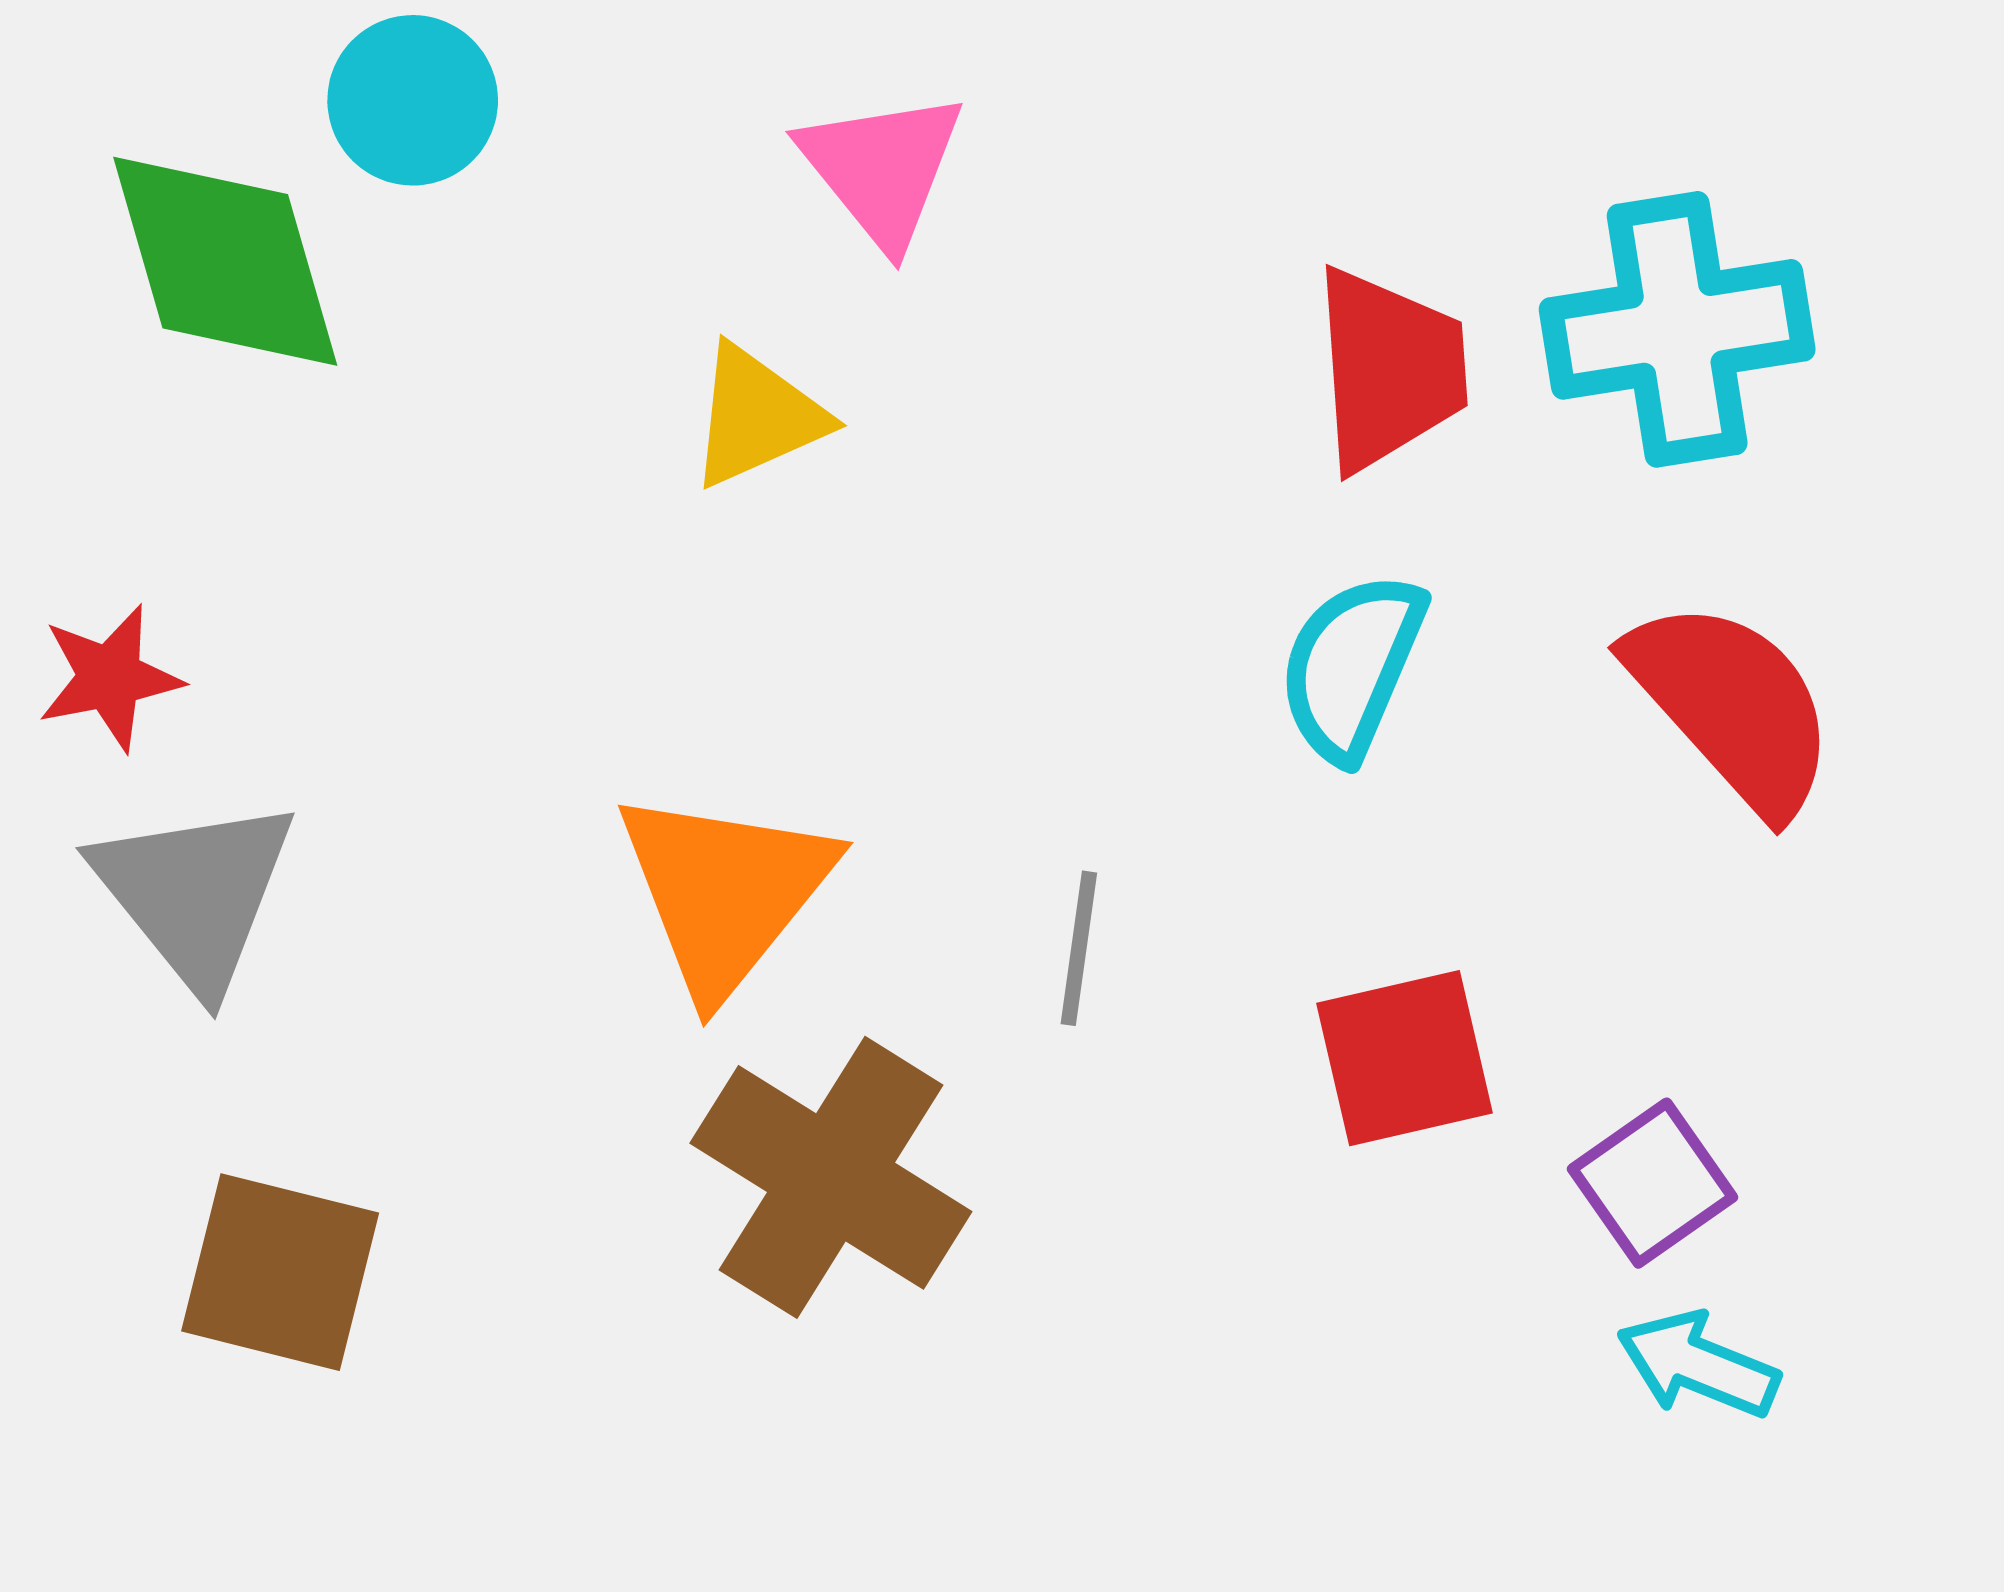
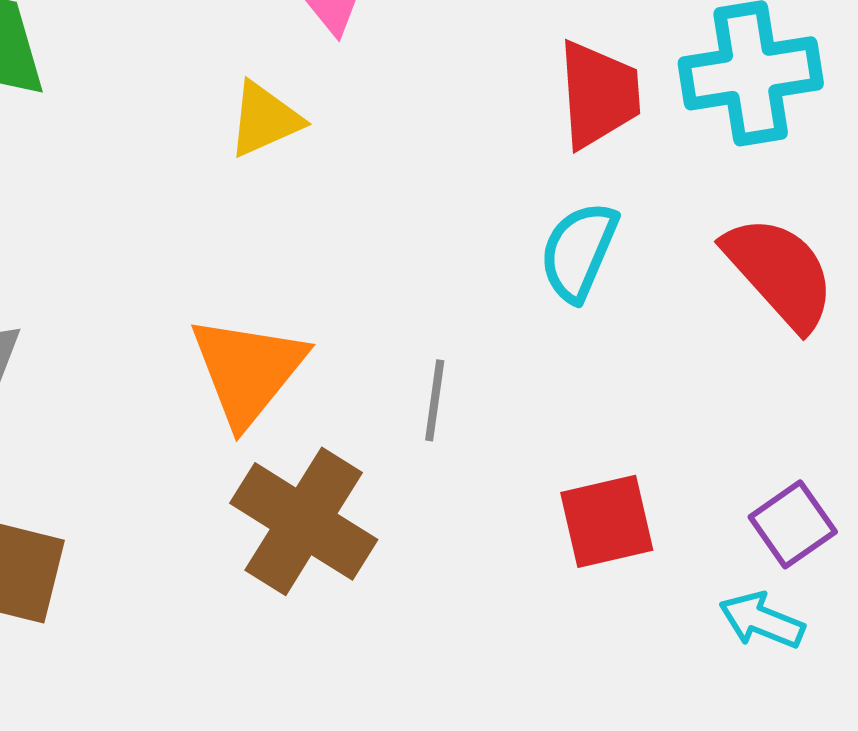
red square: (1405, 1058) -> (607, 521), moved
purple square: (1652, 1183) -> (793, 524), moved

